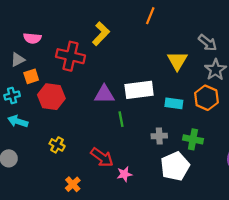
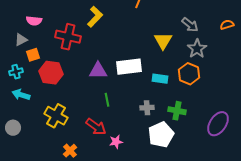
green line: (121, 119) -> (107, 100), moved
yellow cross: (57, 145) -> (56, 116), size x1.6

